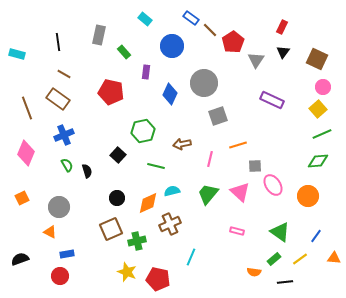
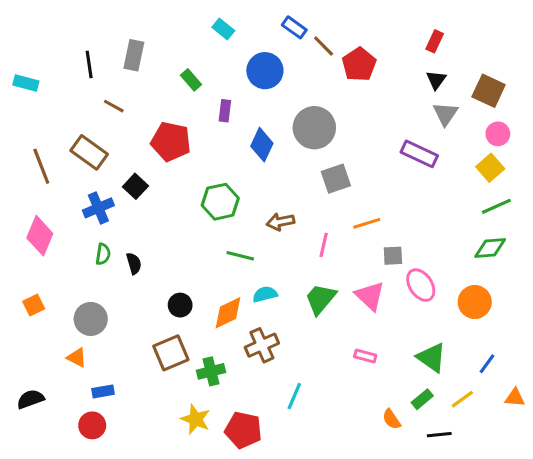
gray rectangle: (99, 35) -> (134, 55), moved
gray triangle: (256, 60) -> (445, 114), moved
brown line: (64, 74) -> (114, 106), moved
black square: (118, 155) -> (135, 186), moved
green semicircle: (67, 165) -> (103, 254), turned 40
orange semicircle: (254, 272) -> (391, 419), turned 48

